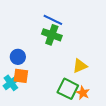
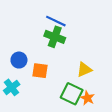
orange square: (21, 76) -> (40, 71), moved

